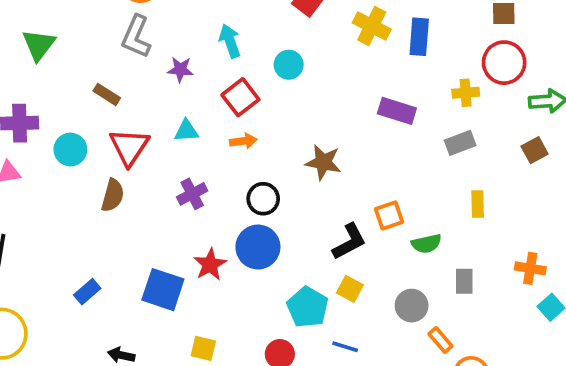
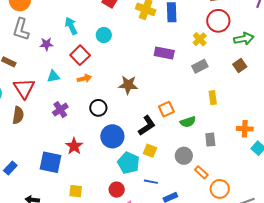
yellow cross: (466, 93) -> (200, 39), turned -32
blue circle: (258, 247) -> (112, 136), moved

